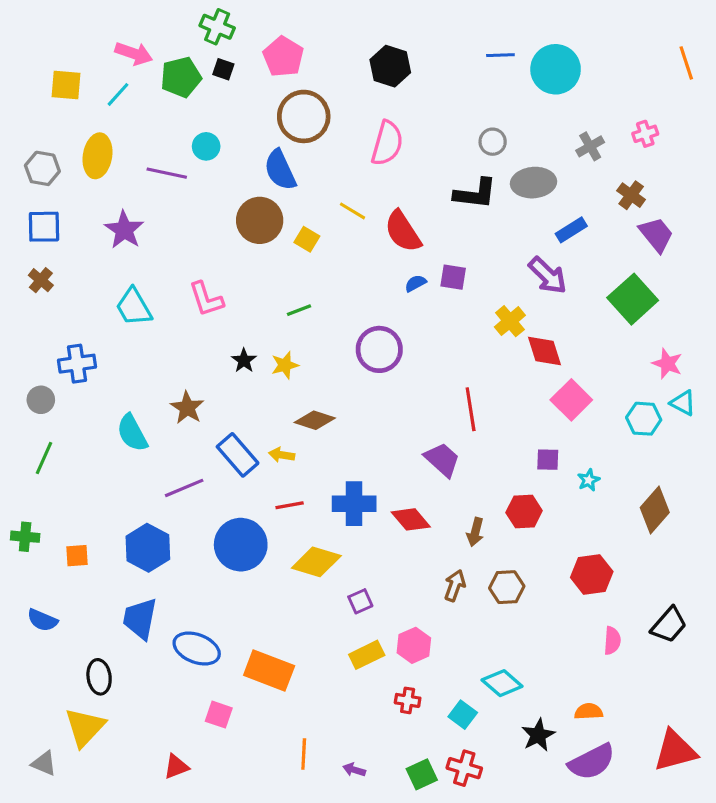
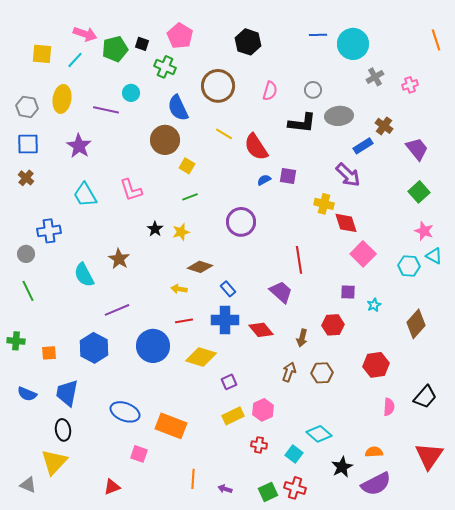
green cross: (217, 27) -> (165, 67), moved
brown circle: (304, 116) -> (218, 86), moved
pink semicircle: (387, 143) -> (270, 91), moved, size x0.7
gray cross: (590, 146) -> (375, 77), moved
brown cross: (631, 195) -> (384, 126), moved
yellow square: (307, 239) -> (187, 166), moved
green square: (633, 299) -> (419, 192), moved, size x0.7
yellow cross: (510, 321) -> (324, 204), turned -36
blue rectangle: (238, 455) -> (228, 289), moved, size x0.6
green line: (44, 458) -> (28, 291), turned -50
blue trapezoid: (140, 619) -> (67, 393), moved
red triangle: (675, 751) -> (429, 456), moved, turned -40

